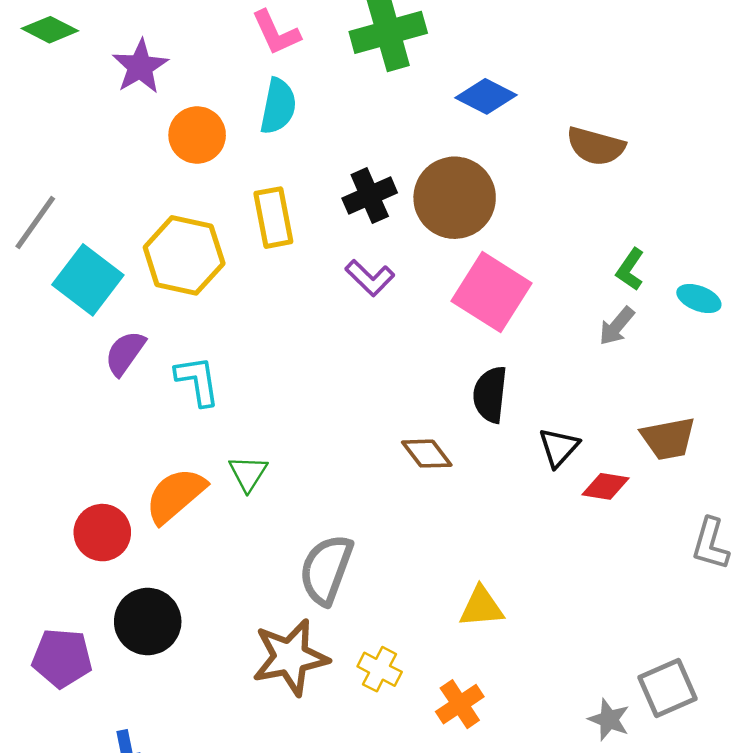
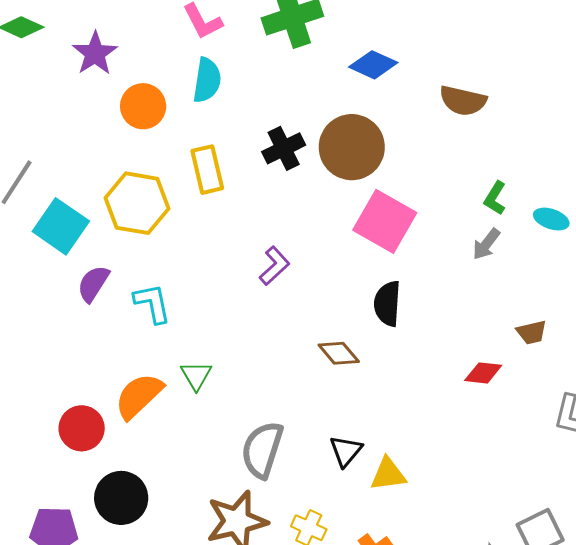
purple L-shape: (370, 278) -> (274, 266), moved, turned -84
brown trapezoid: (668, 438) -> (532, 332), size x0.7
black triangle: (559, 447) -> (346, 451), moved

